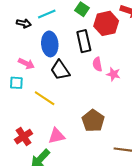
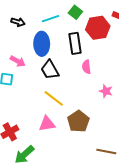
cyan line: (47, 14) -> (51, 19), moved
pink star: (113, 74) -> (106, 91), moved
yellow line: (45, 98) -> (54, 98), moved
pink triangle: (57, 136) -> (47, 124), moved

